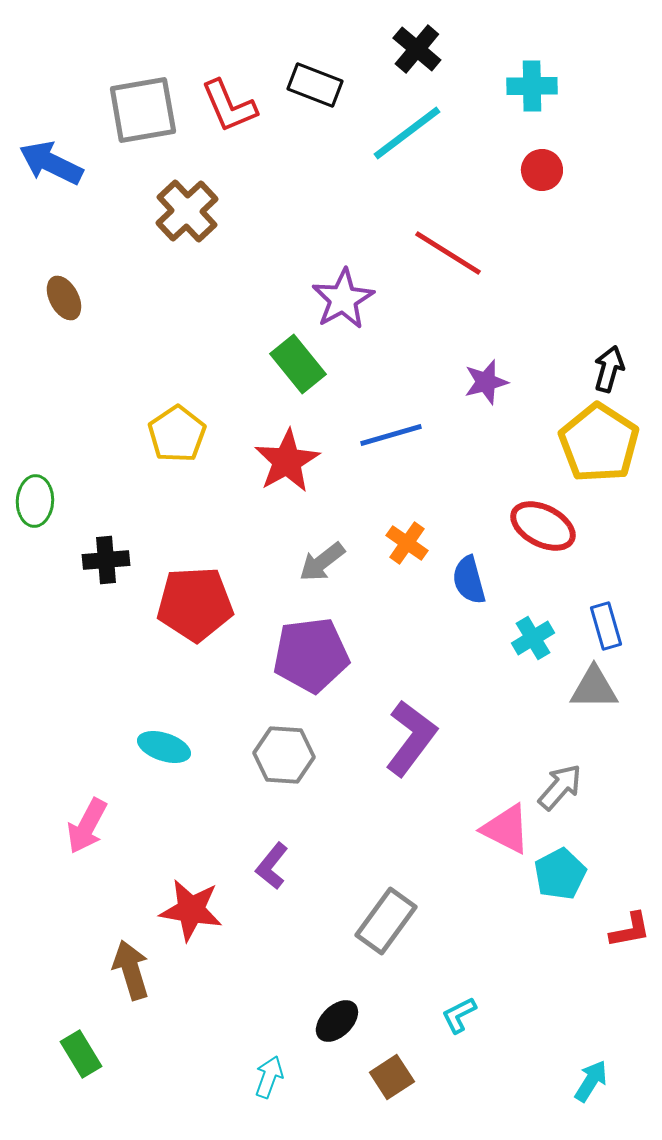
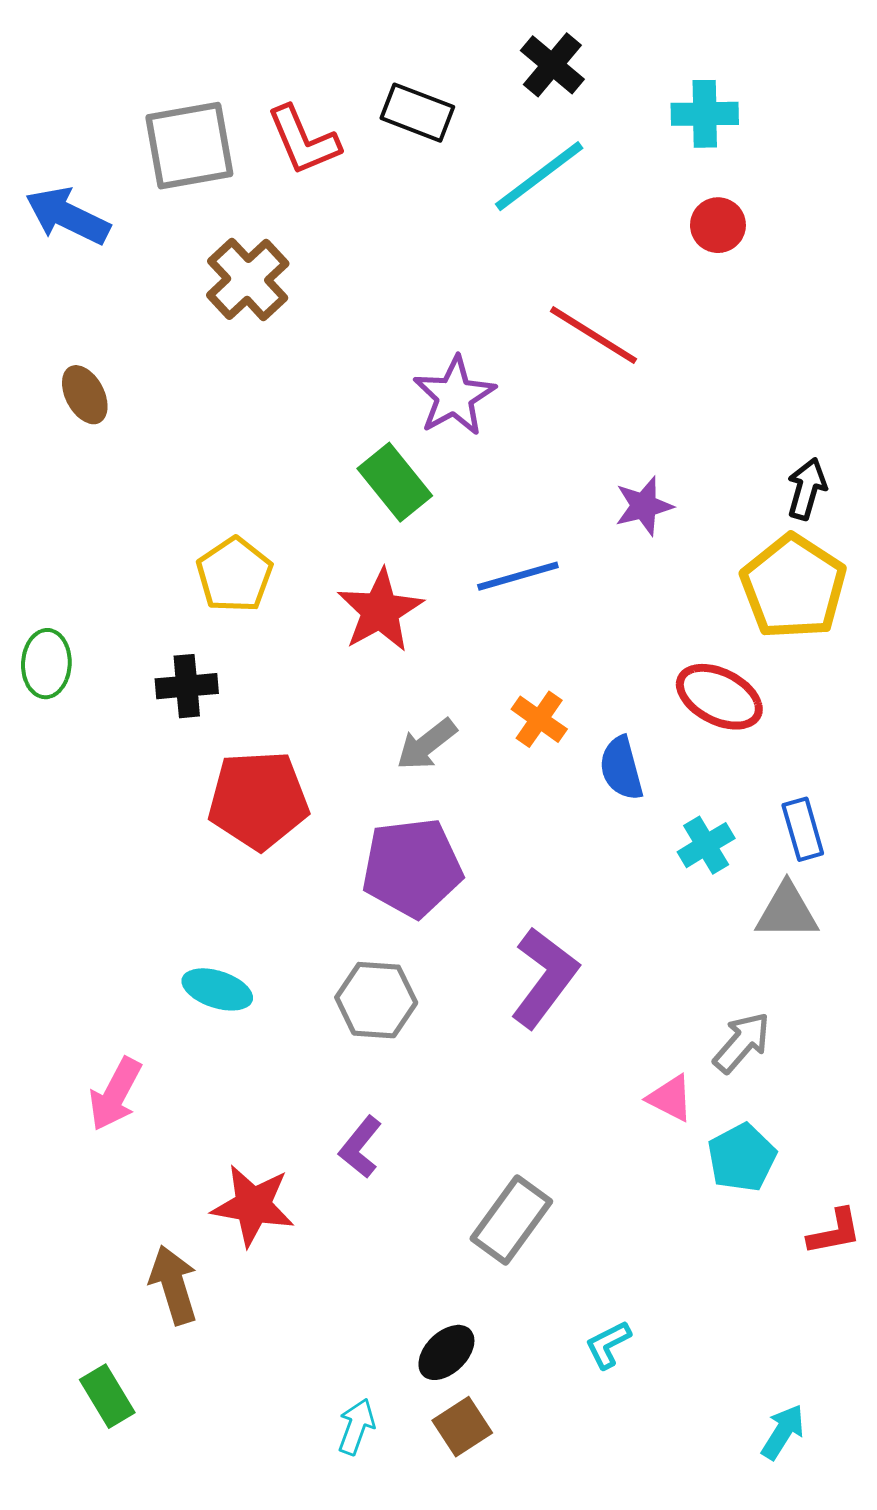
black cross: (106, 560) -> (187, 686), moved
pink triangle: (506, 829) -> (670, 1098), size x0.7
brown square: (392, 1077) -> (462, 1427), moved

